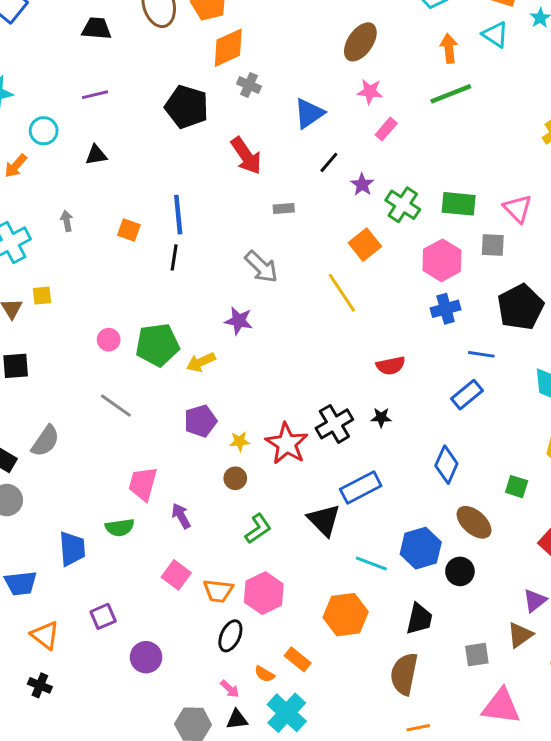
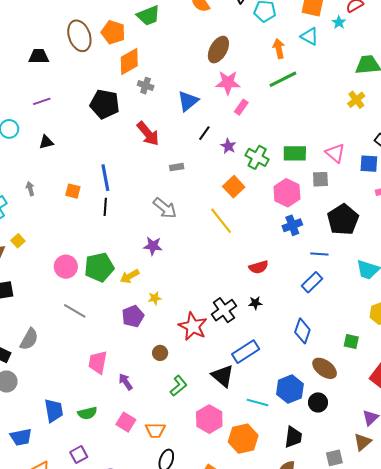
pink star: (370, 91) -> (228, 83), size x1.4
yellow square: (42, 296) -> (18, 241), turned -32
pink circle: (109, 340) -> (66, 267), size x1.5
yellow star: (240, 441) -> (155, 298), moved
green semicircle: (120, 527) -> (87, 413), moved
pink hexagon: (264, 593) -> (209, 419), moved

